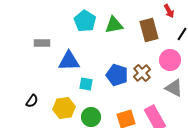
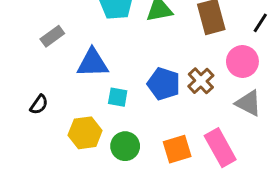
gray rectangle: (42, 43) -> (52, 36), turned -35
black semicircle: (32, 101) -> (39, 105), moved

